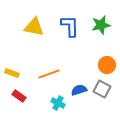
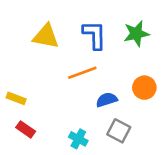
orange line: (49, 74) -> (82, 73), moved
gray square: (102, 89) -> (119, 131), moved
blue semicircle: (79, 90) -> (107, 100), moved

